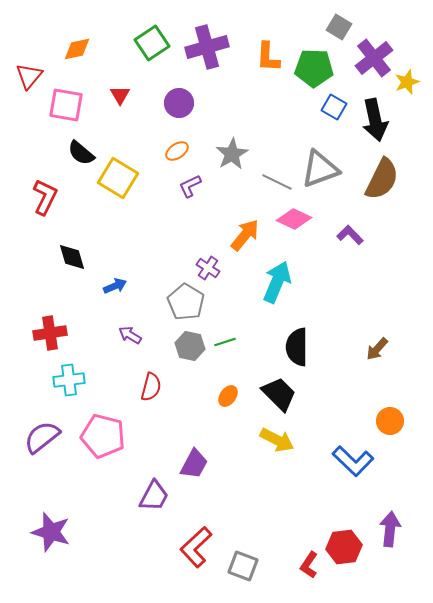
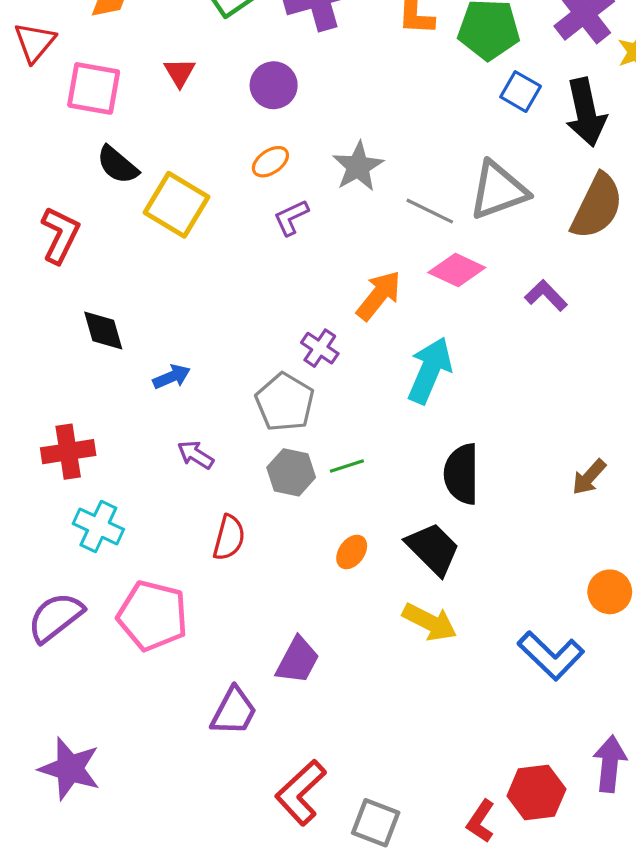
cyan cross: (69, 380) -> (98, 526), turned 32

